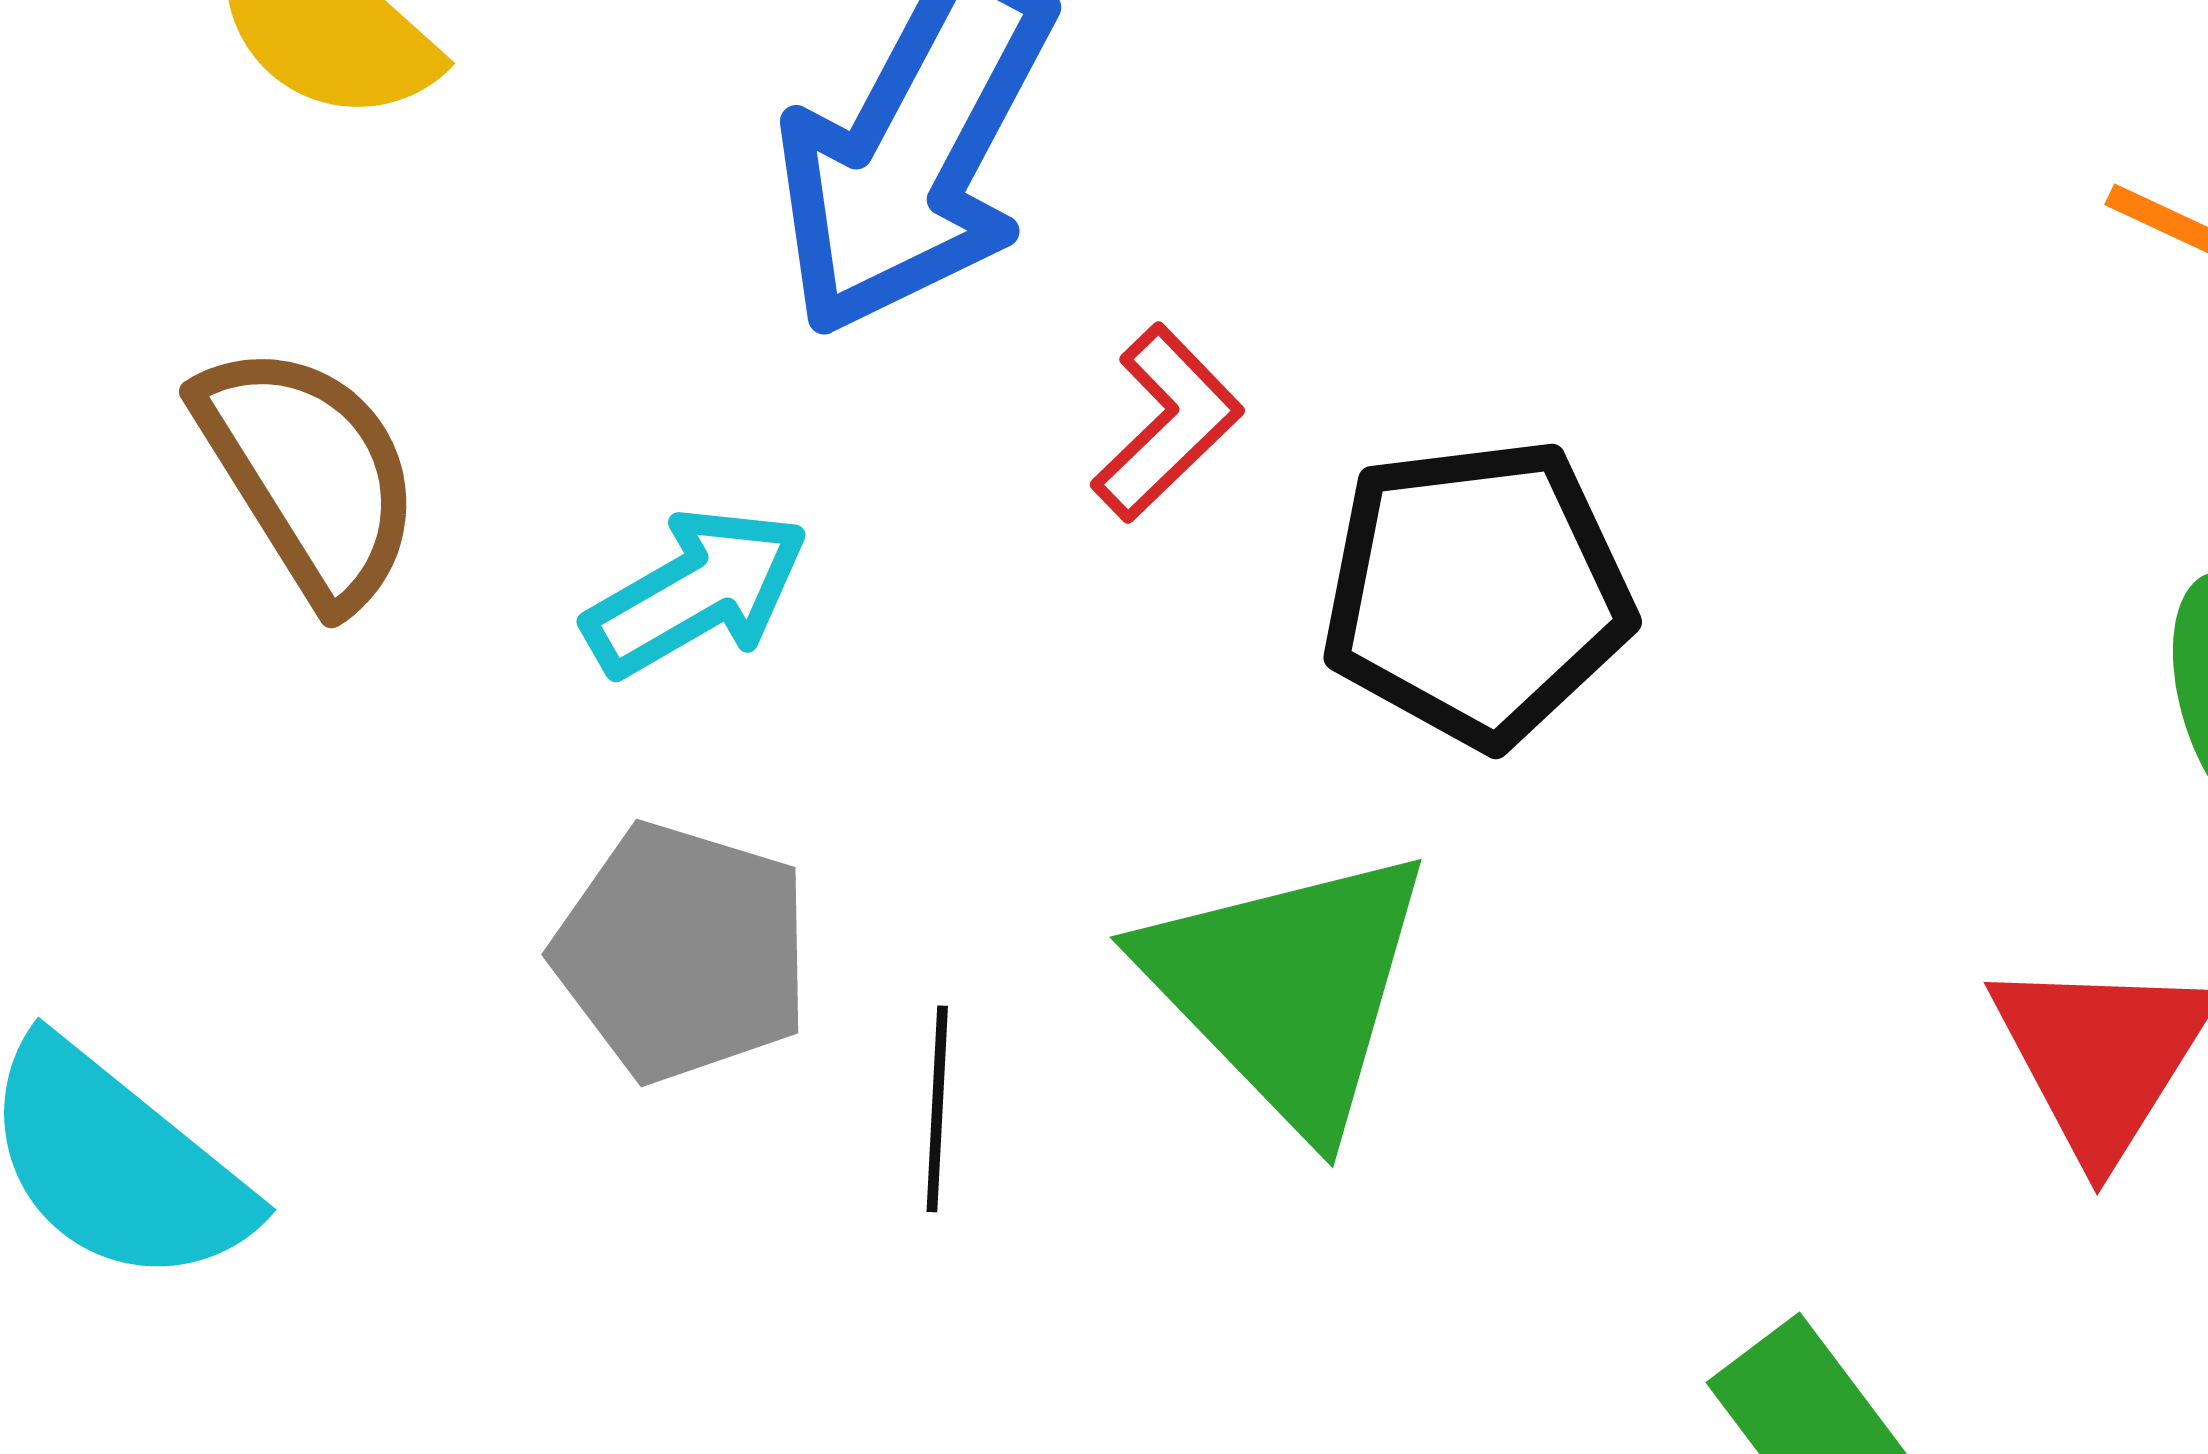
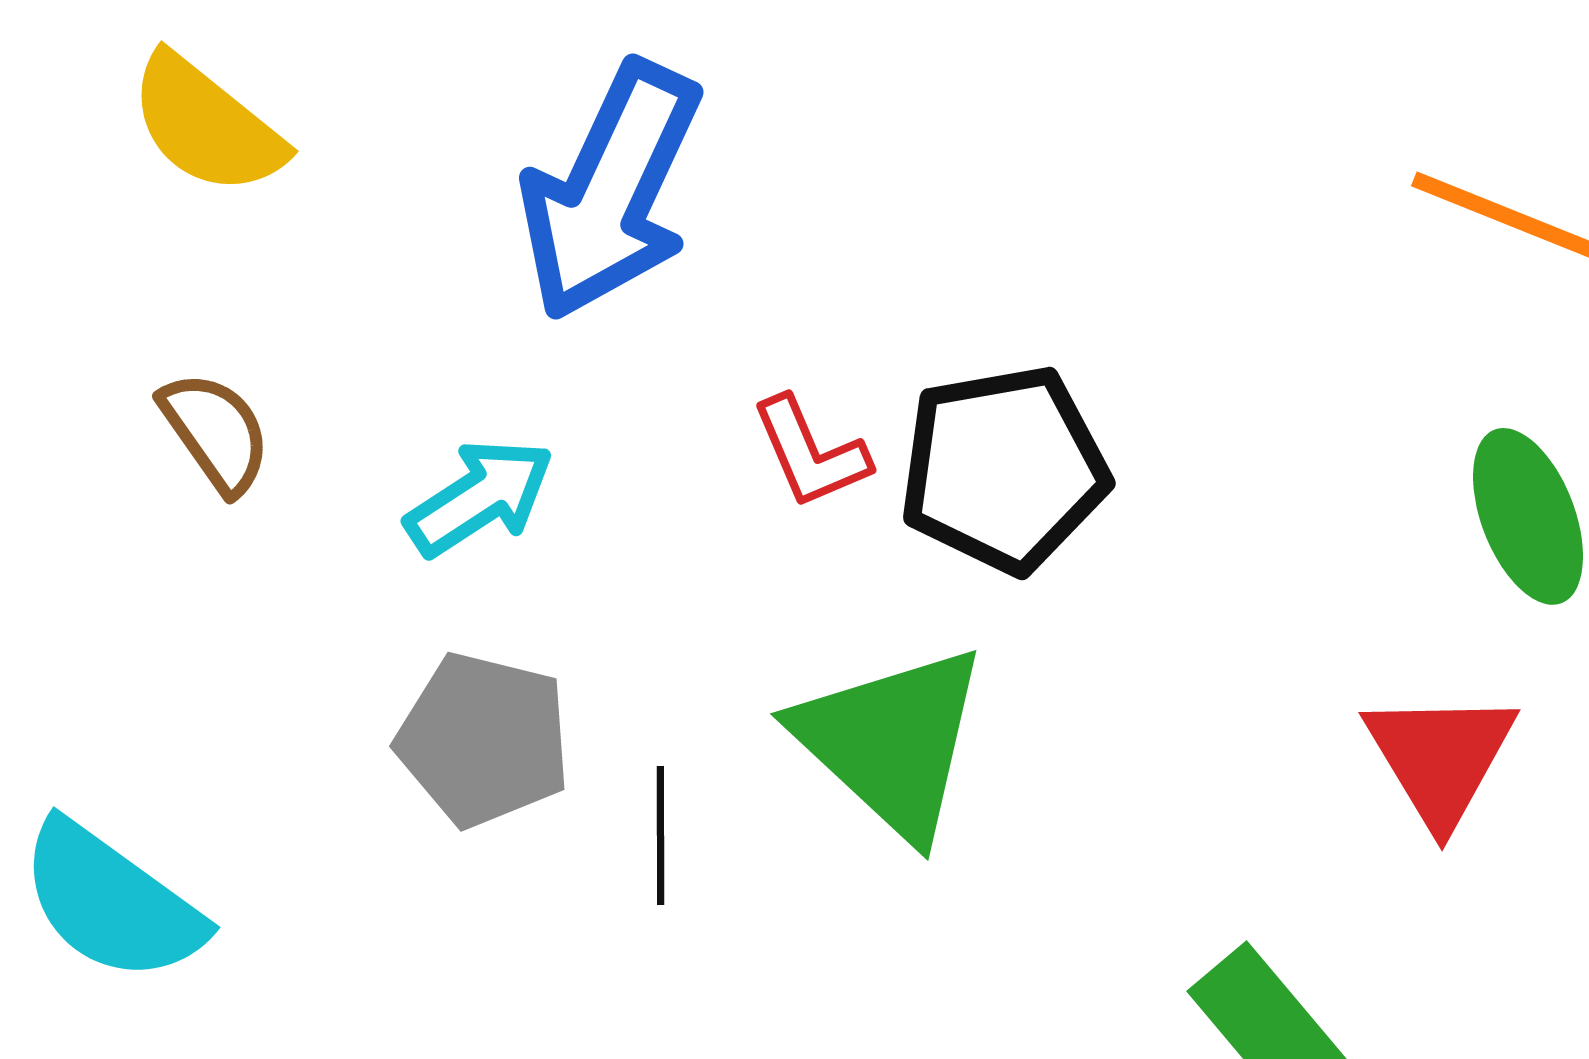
red L-shape: (1167, 423) -> (810, 453), moved, turned 114
brown semicircle: (309, 474) -> (216, 432), size x0.7

